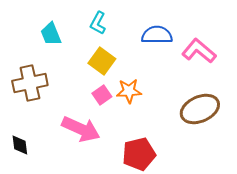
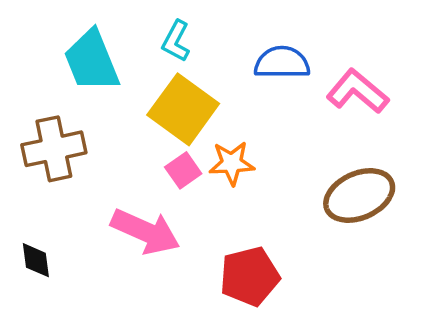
cyan trapezoid: (51, 34) -> (92, 61), size x1.5
yellow square: (102, 61) -> (183, 109), size x1.4

